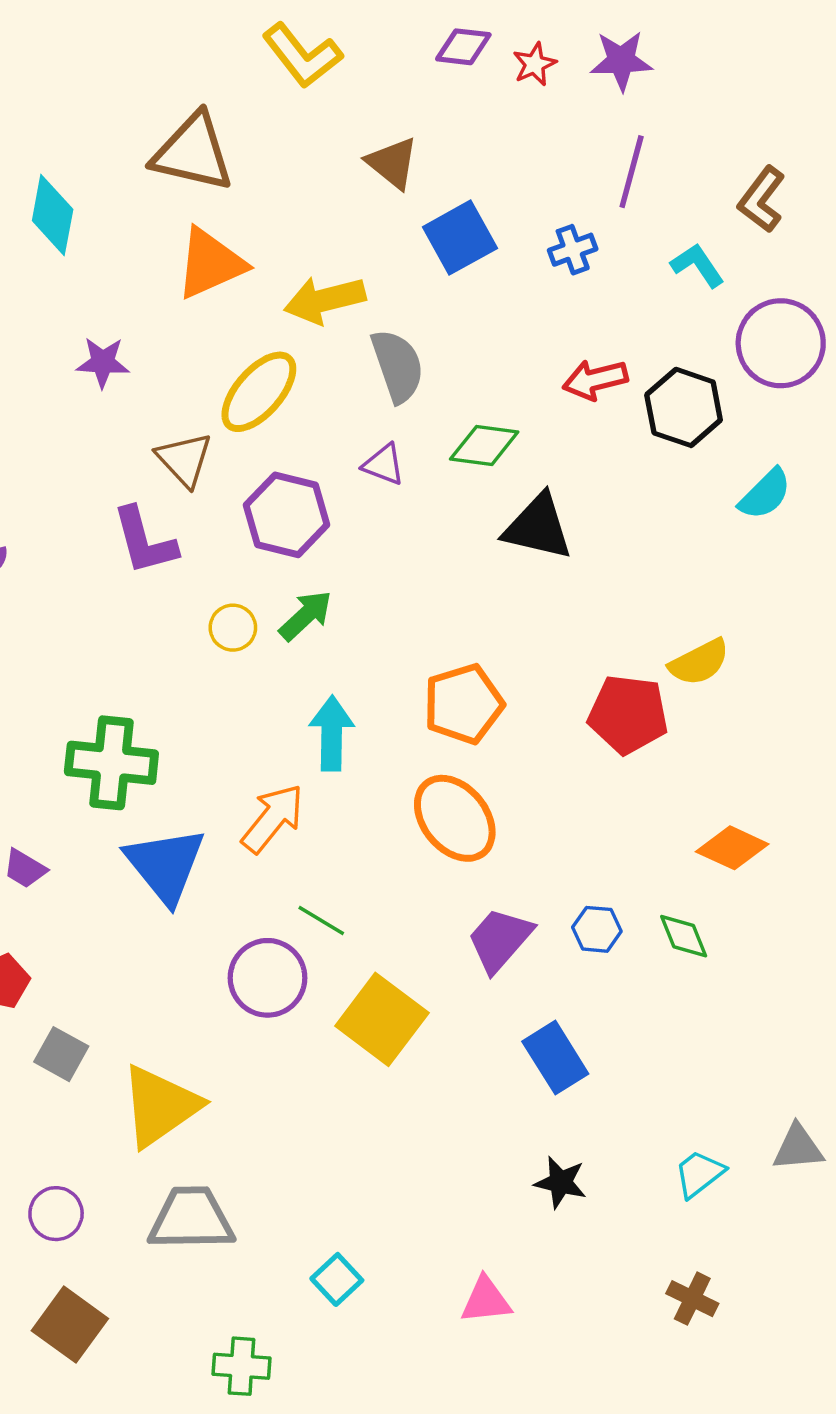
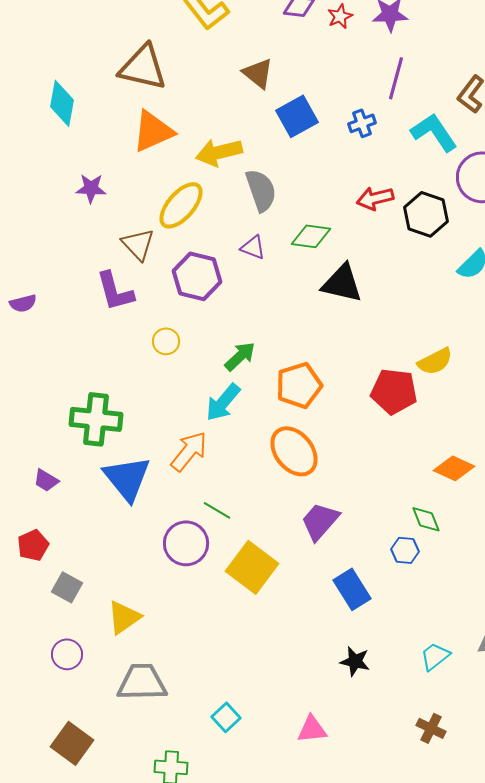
cyan L-shape: (697, 265) -> (434, 132), size x1.5
green arrow: (306, 615) -> (240, 356), moved
cyan arrow: (332, 733) -> (223, 402), turned -141
blue hexagon: (597, 929) -> (405, 550), moved
yellow triangle: (160, 1106) -> (124, 617), size x0.7
purple circle: (56, 1214) -> (67, 654), moved

